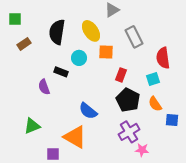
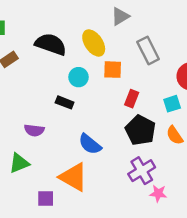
black semicircle: (57, 32) -> (51, 44), turned 100
black rectangle: (61, 72) -> (65, 102), moved
purple semicircle: (44, 87) -> (34, 130), moved, turned -63

